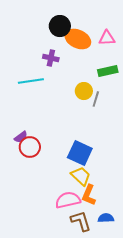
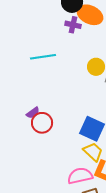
purple cross: (51, 58) -> (73, 25), moved

